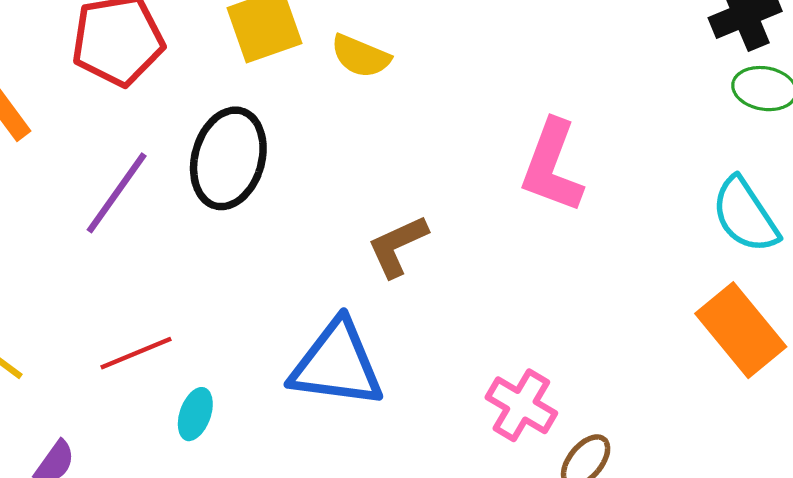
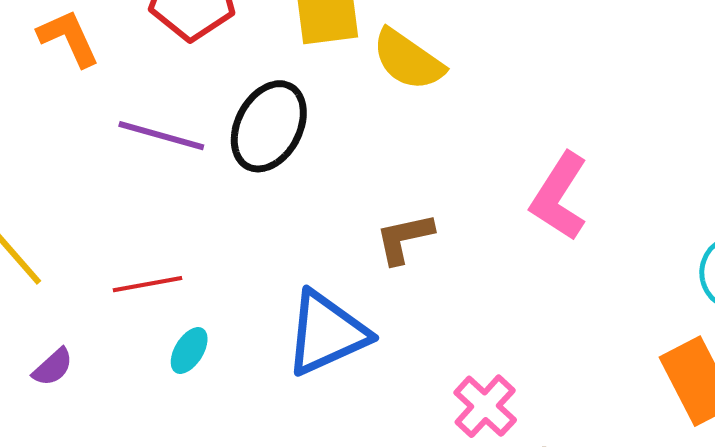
yellow semicircle: (361, 56) -> (408, 60), size x1.4
purple line: (117, 193) -> (161, 136), turned 58
blue triangle: (337, 364) -> (327, 333), turned -44

